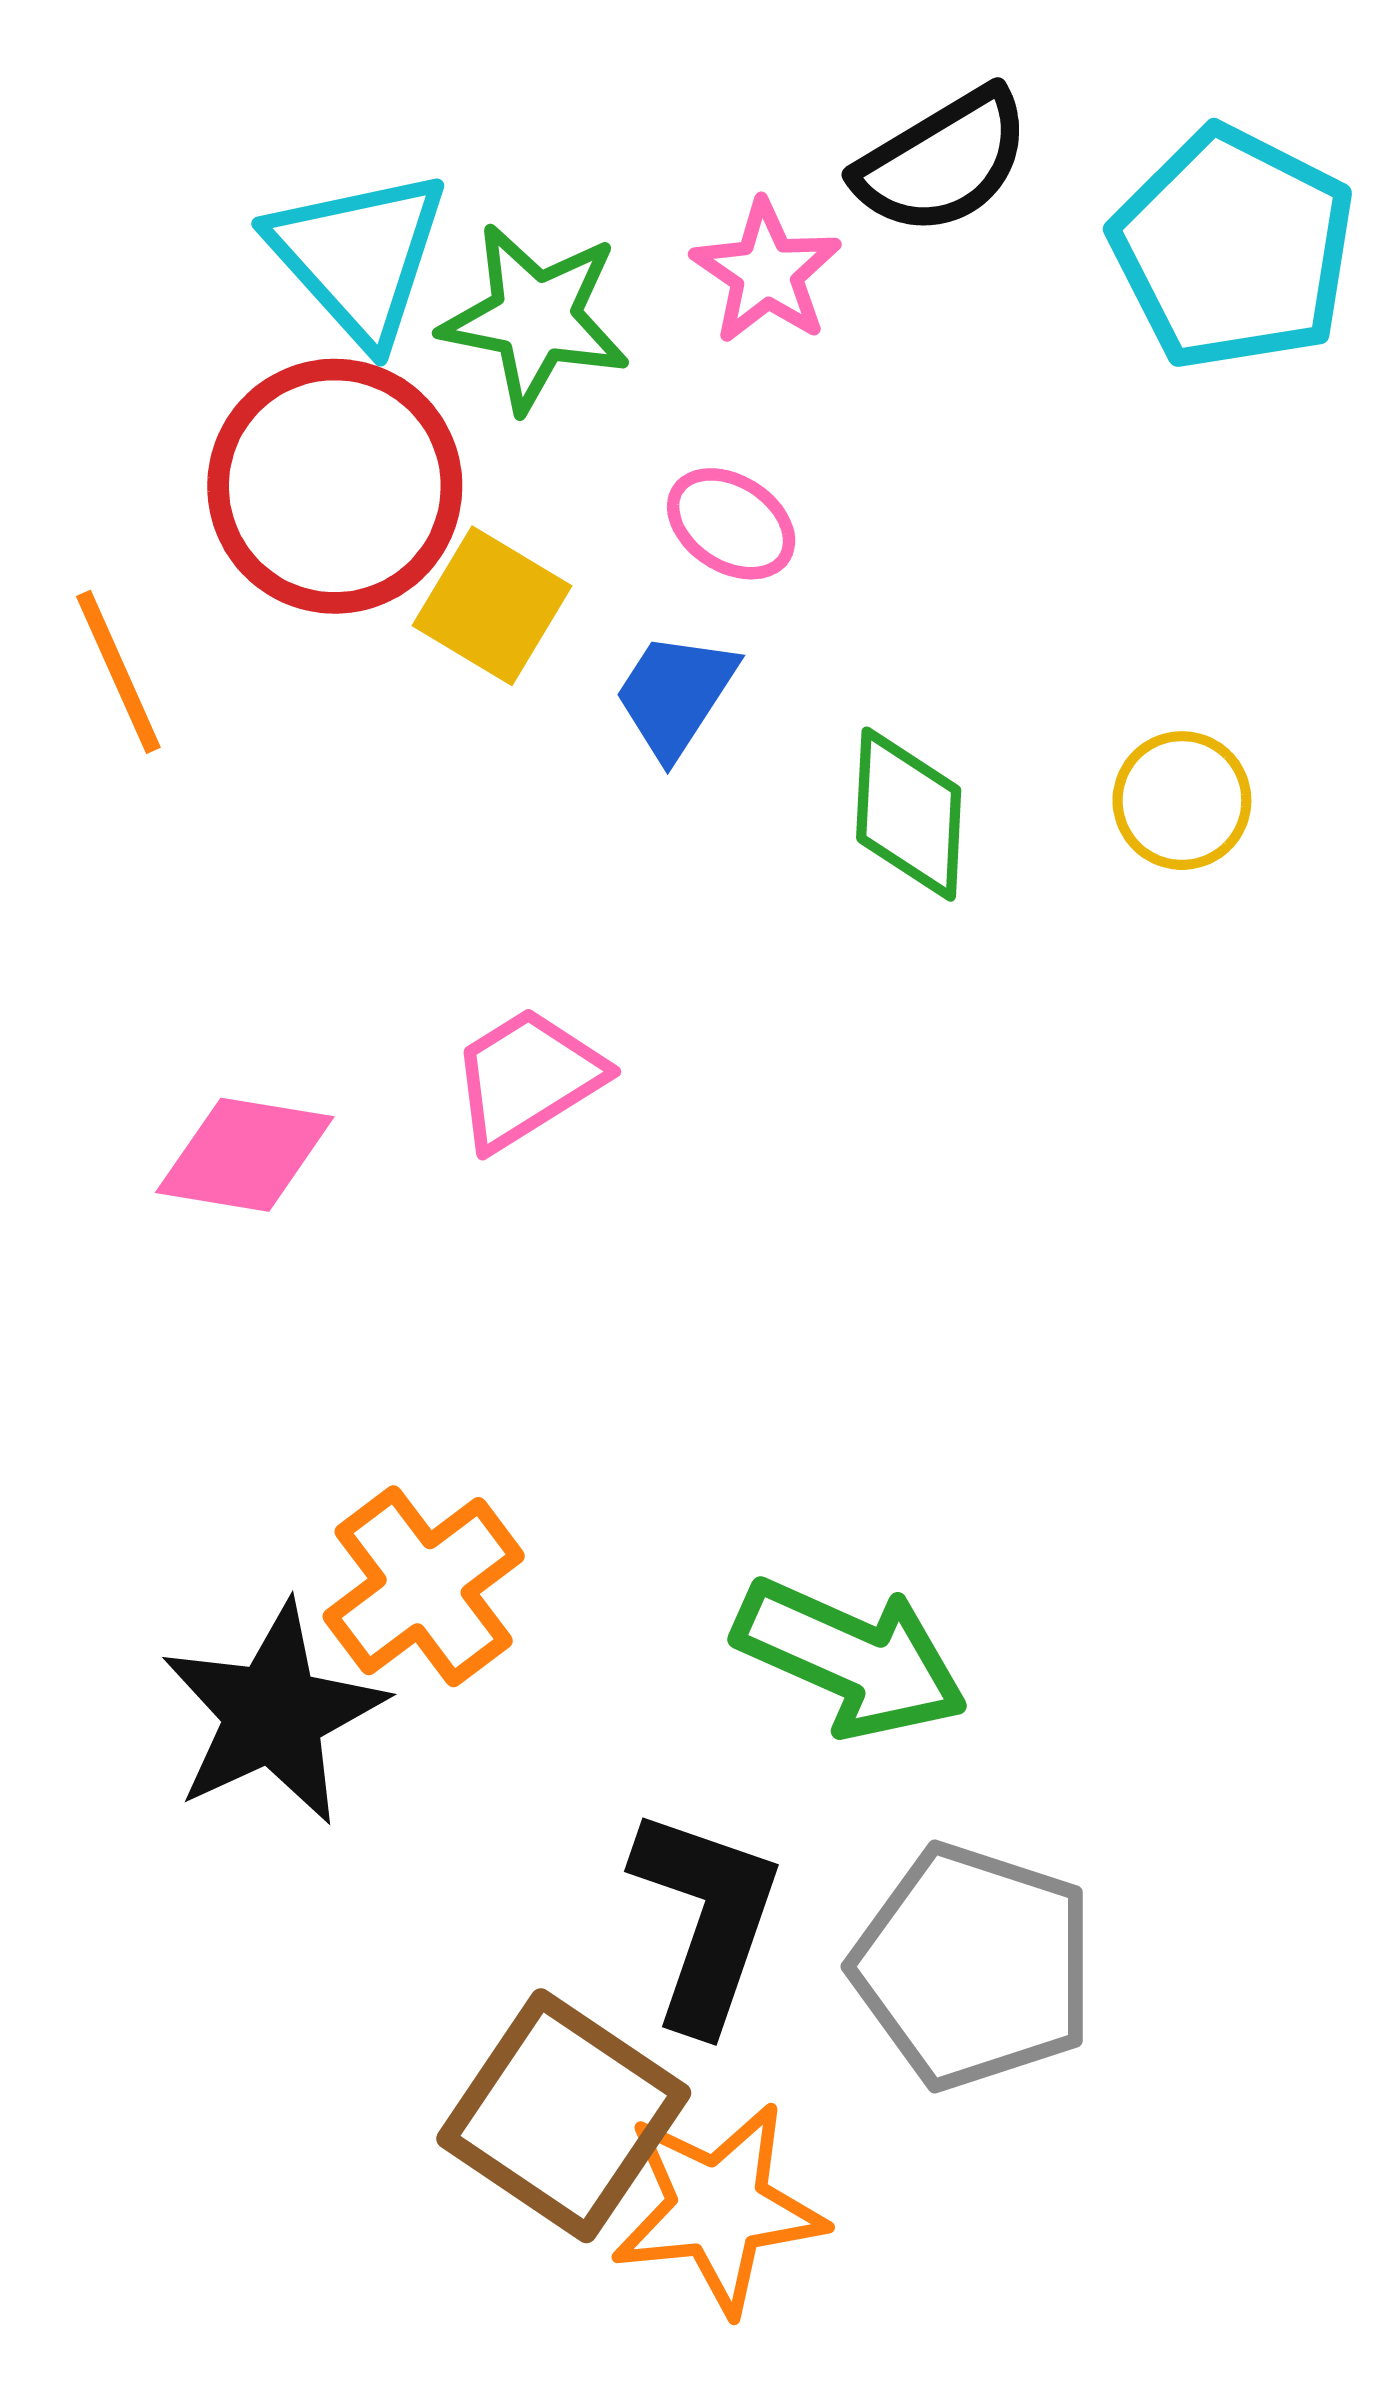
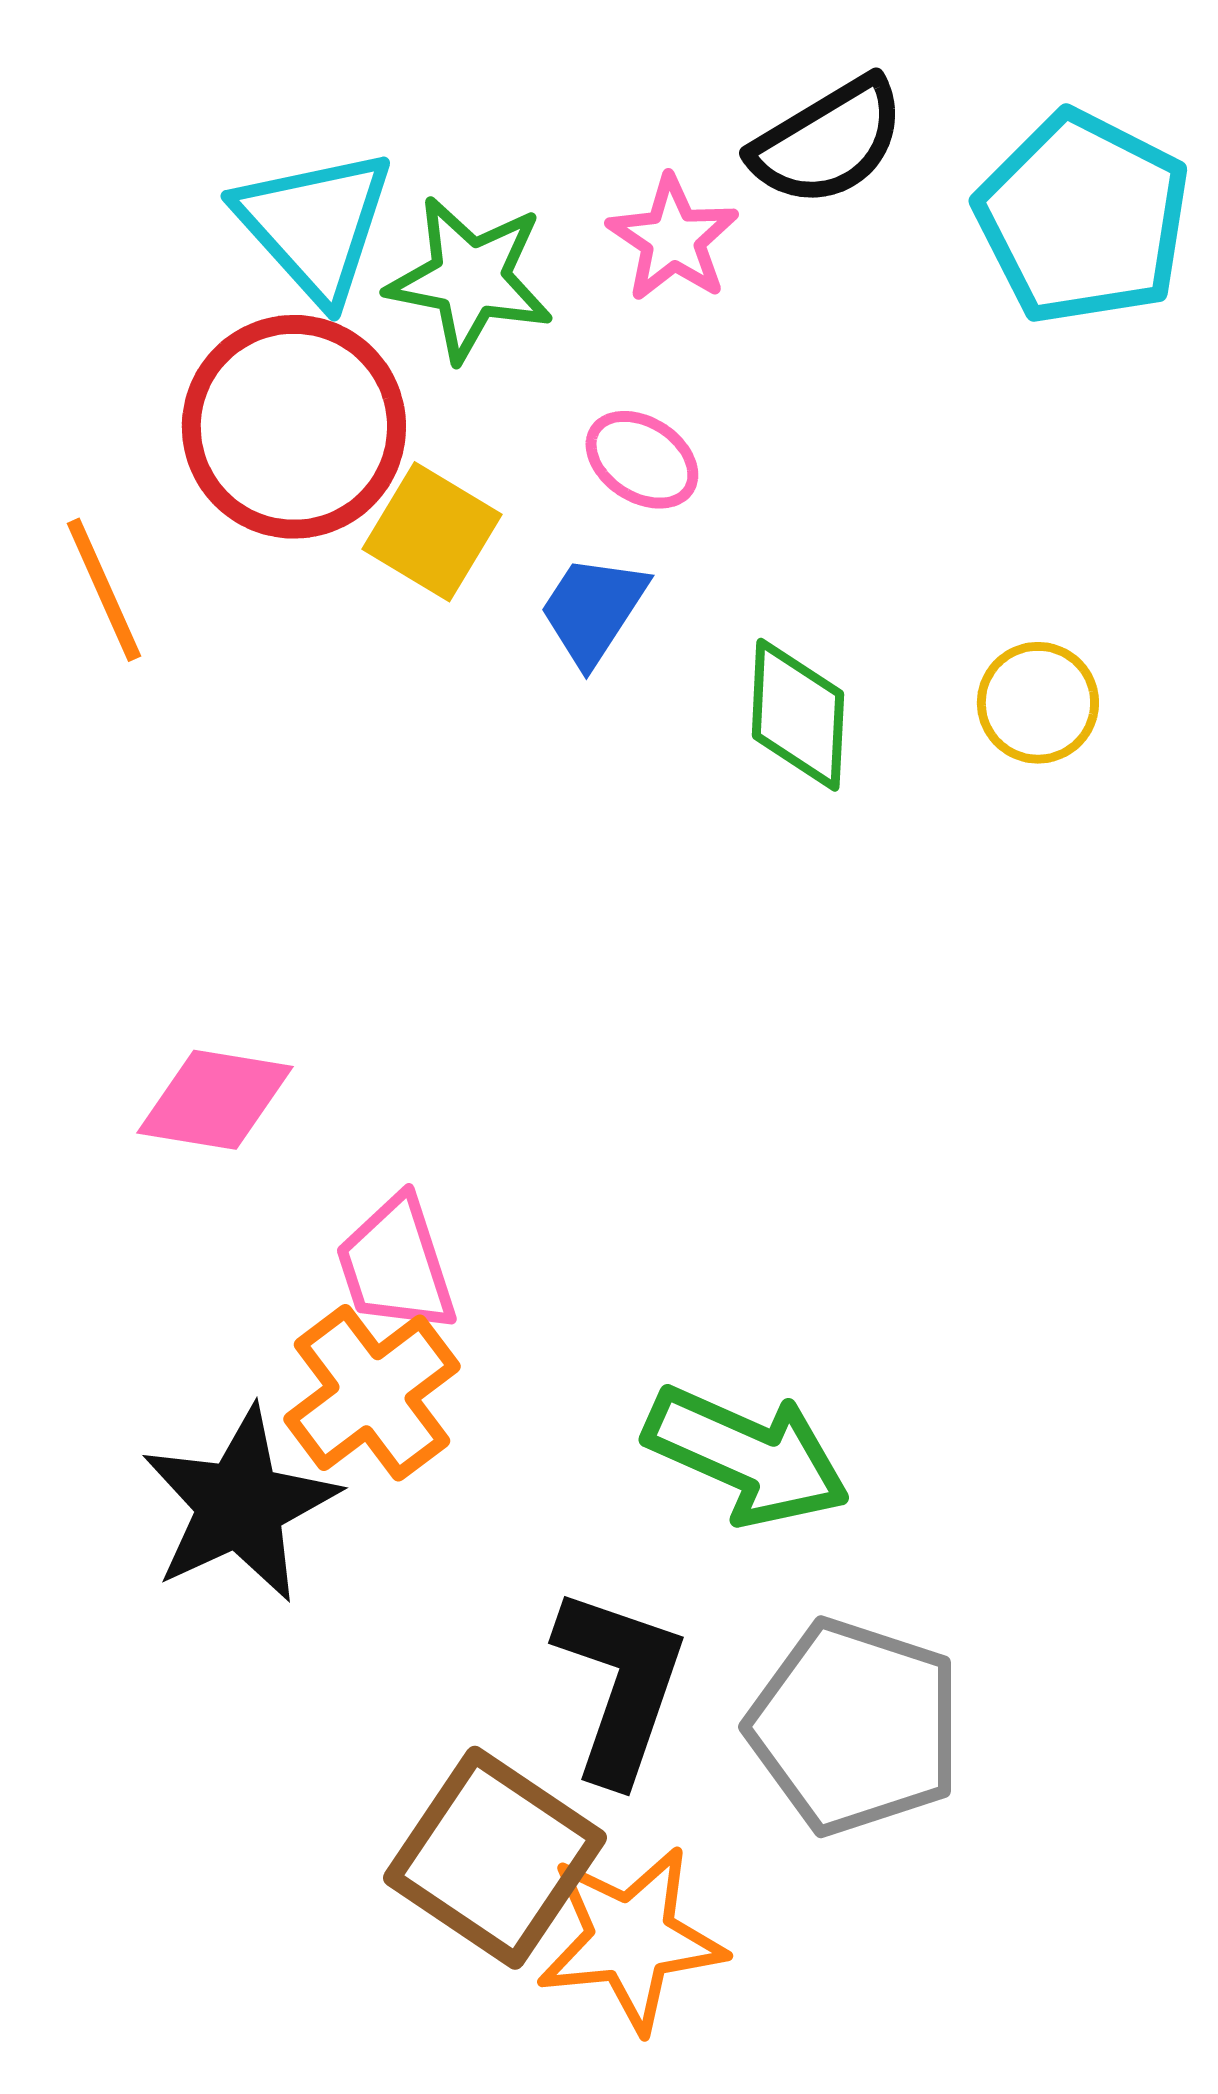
pink trapezoid: (527, 1078) -> (396, 1265), moved, turned -76
pink diamond: (245, 1155) -> (215, 1100), moved

